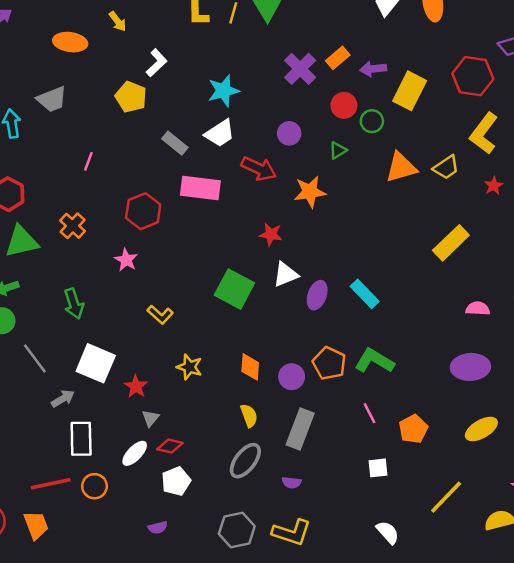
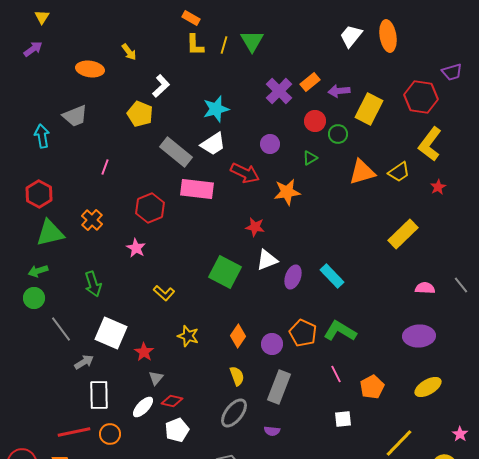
gray rectangle: (175, 143) -> (176, 152), size x1.5
orange diamond: (250, 367) -> (238, 336), turned 30

